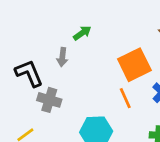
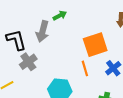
gray arrow: (62, 57) -> (43, 31), size x1.5
gray cross: (49, 100) -> (28, 62), turned 30

